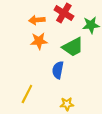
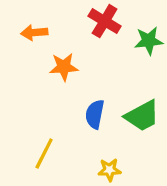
orange arrow: (37, 20) -> (34, 33), moved
green trapezoid: (73, 47) -> (142, 116), moved

